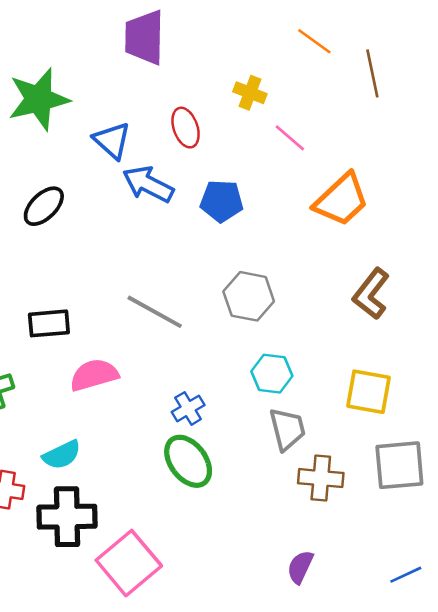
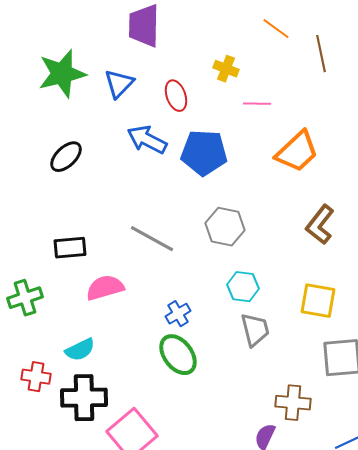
pink line: (290, 138) -> (257, 104), turned -40
blue triangle: (112, 140) -> (119, 84), moved, turned 32
blue pentagon: (222, 201) -> (204, 153), size x1.4
brown cross: (321, 478) -> (293, 403), moved

